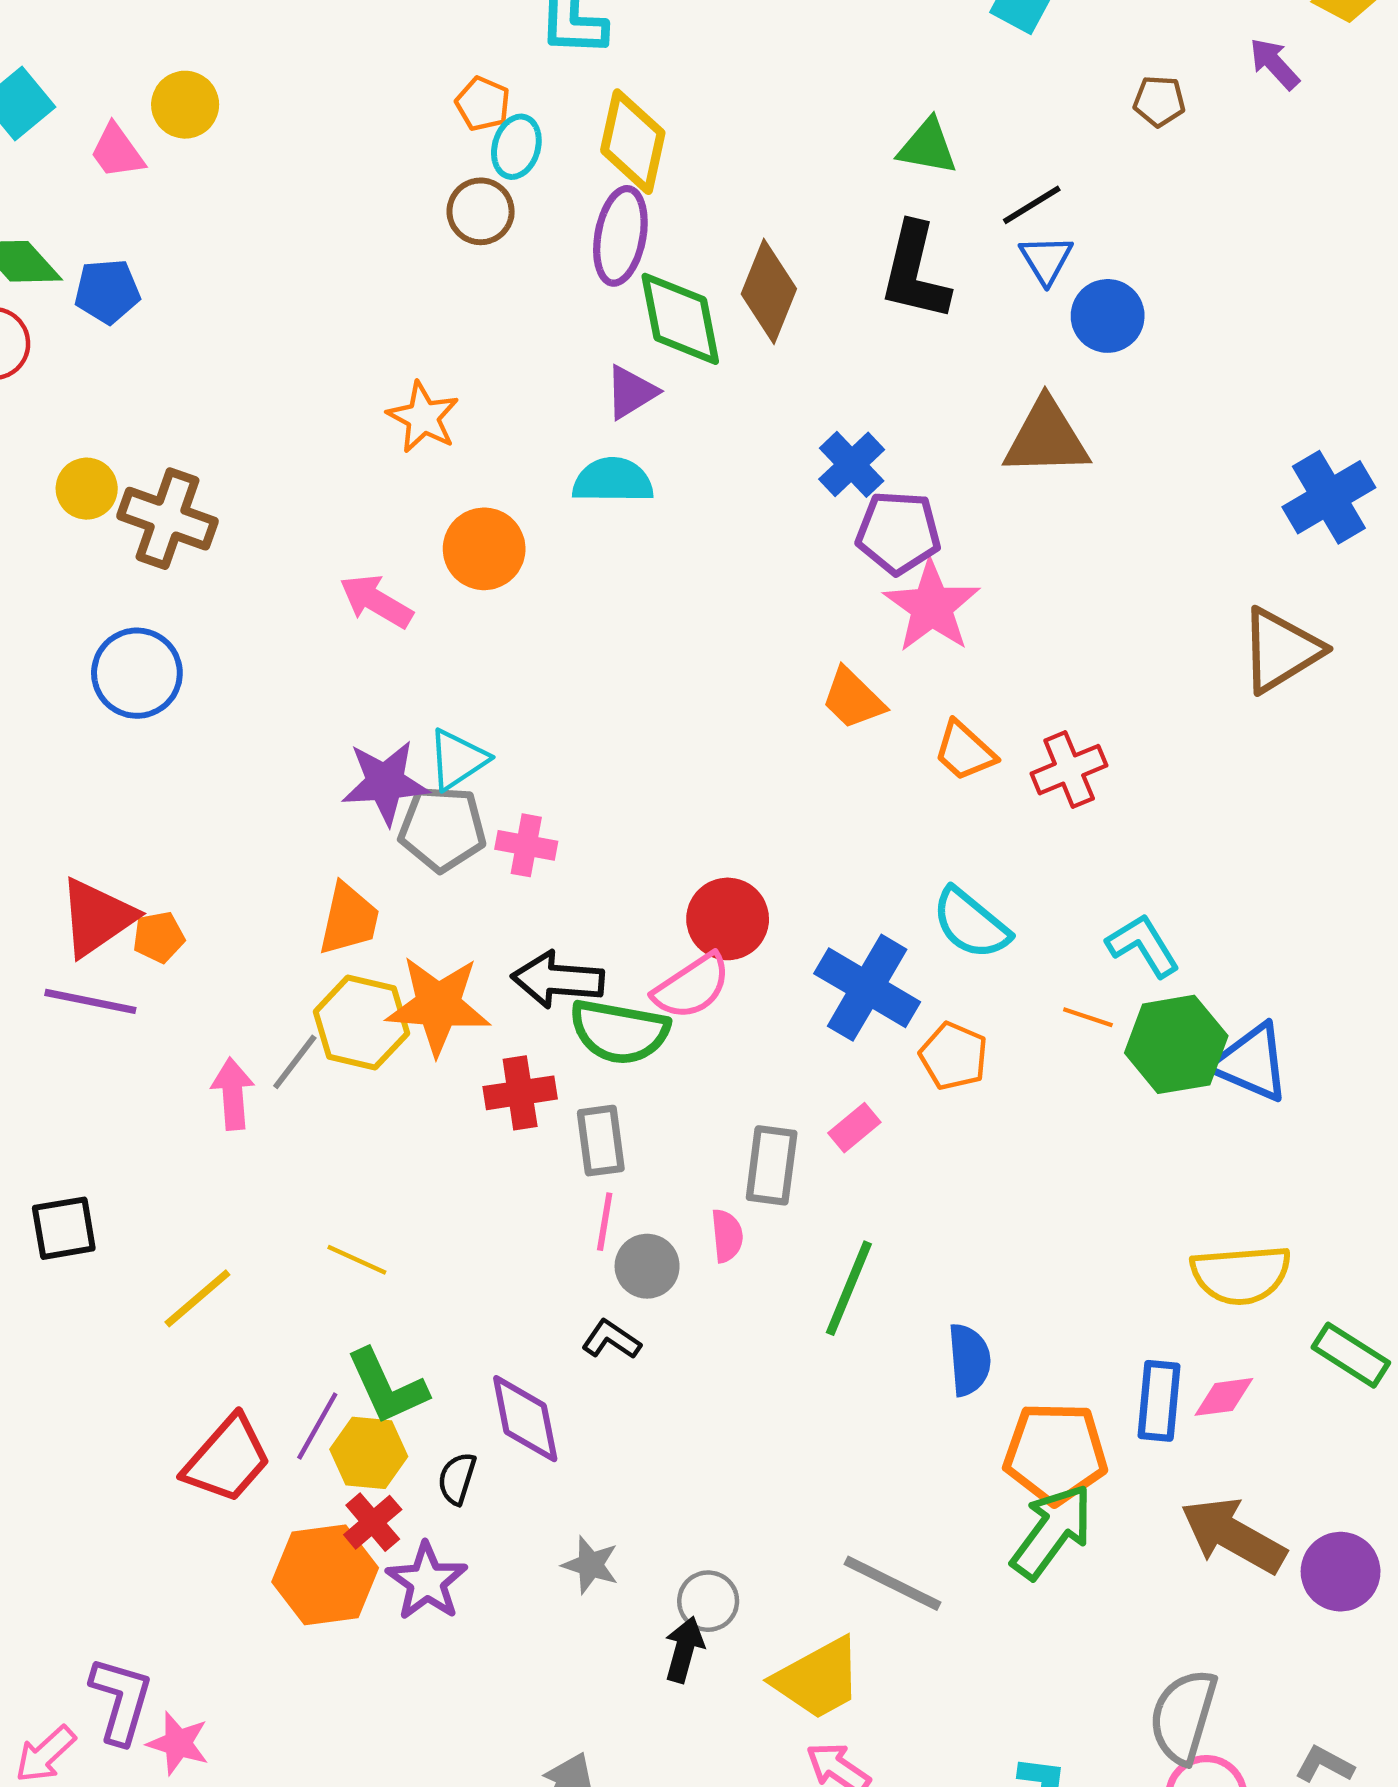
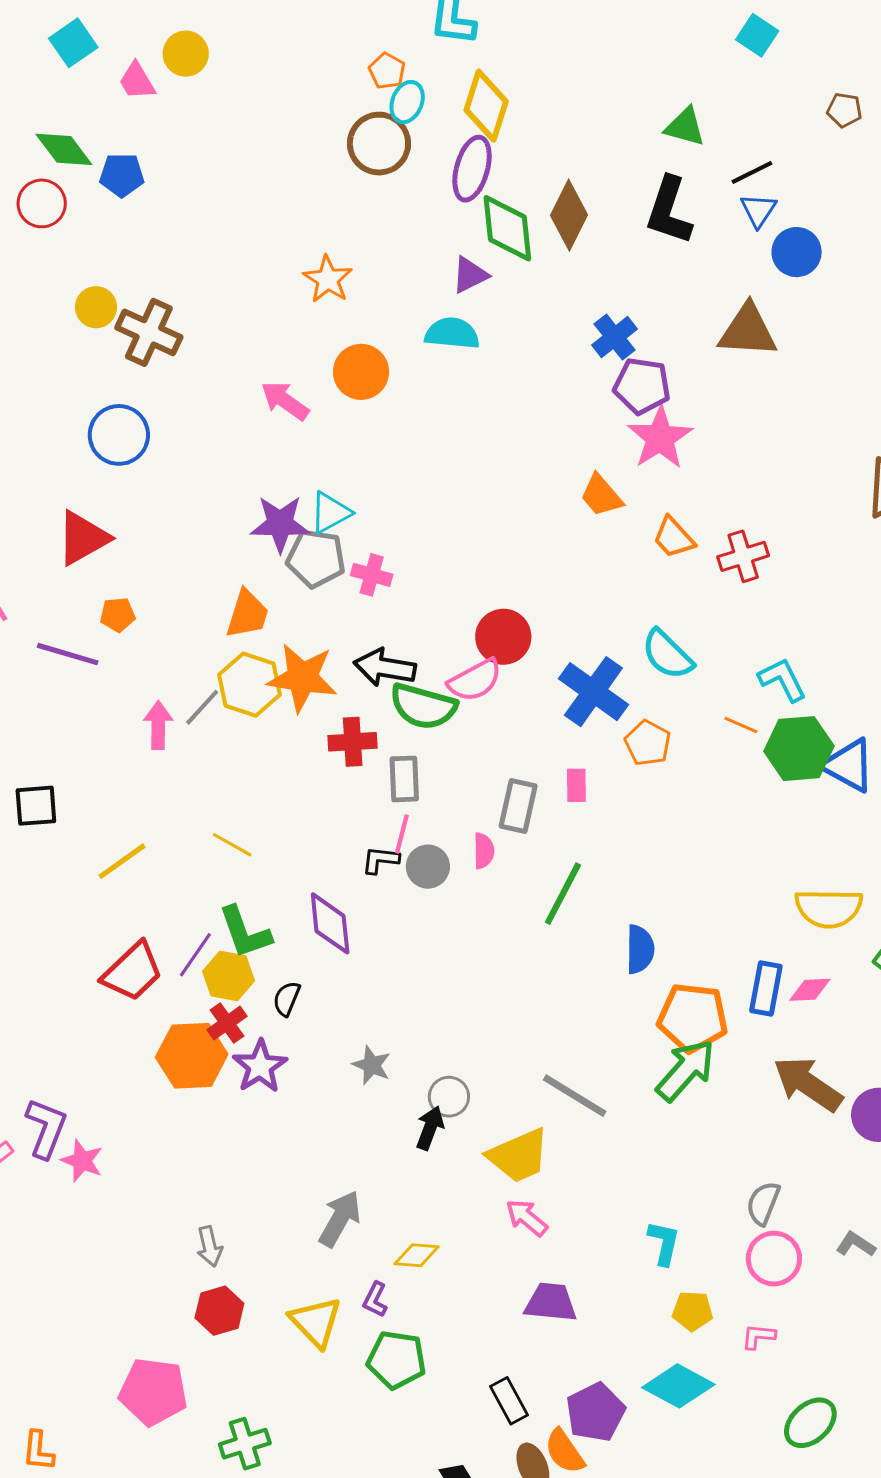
brown circle: (481, 211) -> (379, 144), size x1.4
red triangle: (97, 917) -> (83, 538), moved
pink rectangle: (854, 1128) -> (576, 785), turned -56
black L-shape: (611, 1340) -> (380, 860), moved, turned -33
purple diamond: (525, 1419) -> (330, 923), moved
gray semicircle: (1183, 1716) -> (763, 1203), size x0.7

